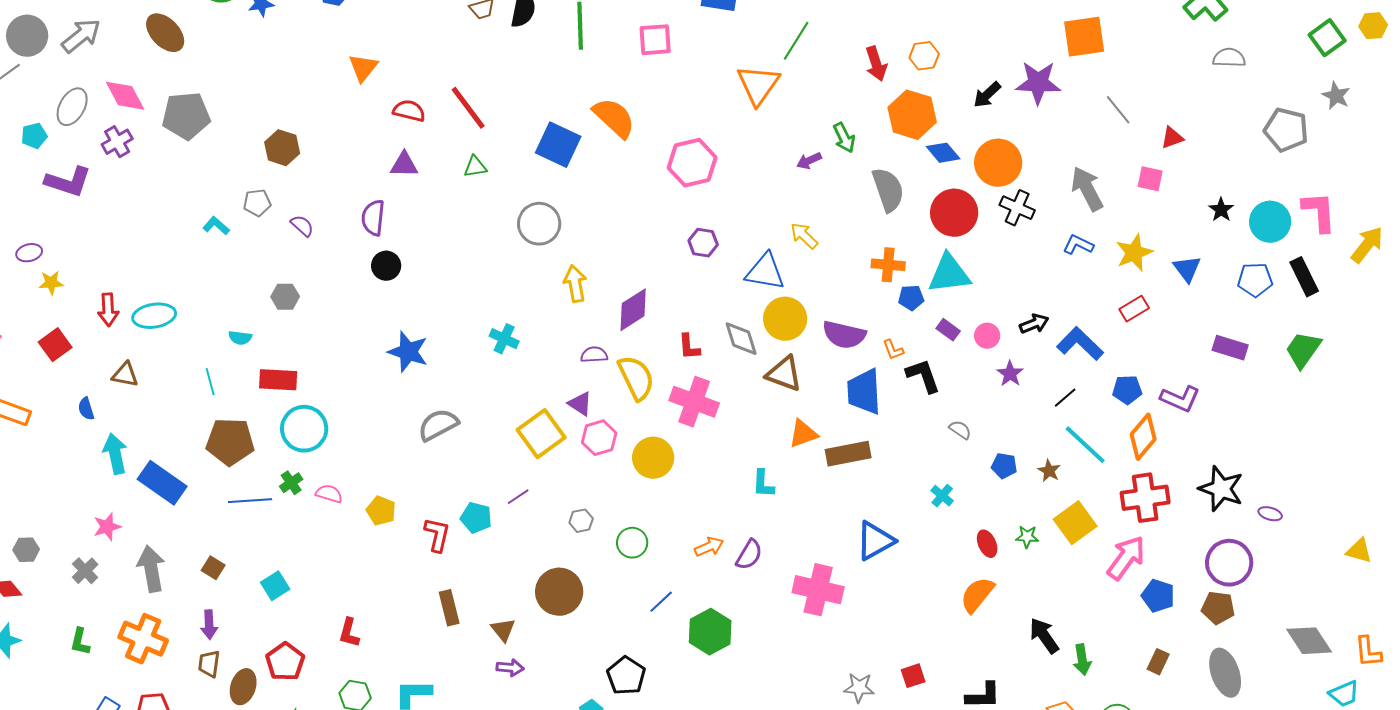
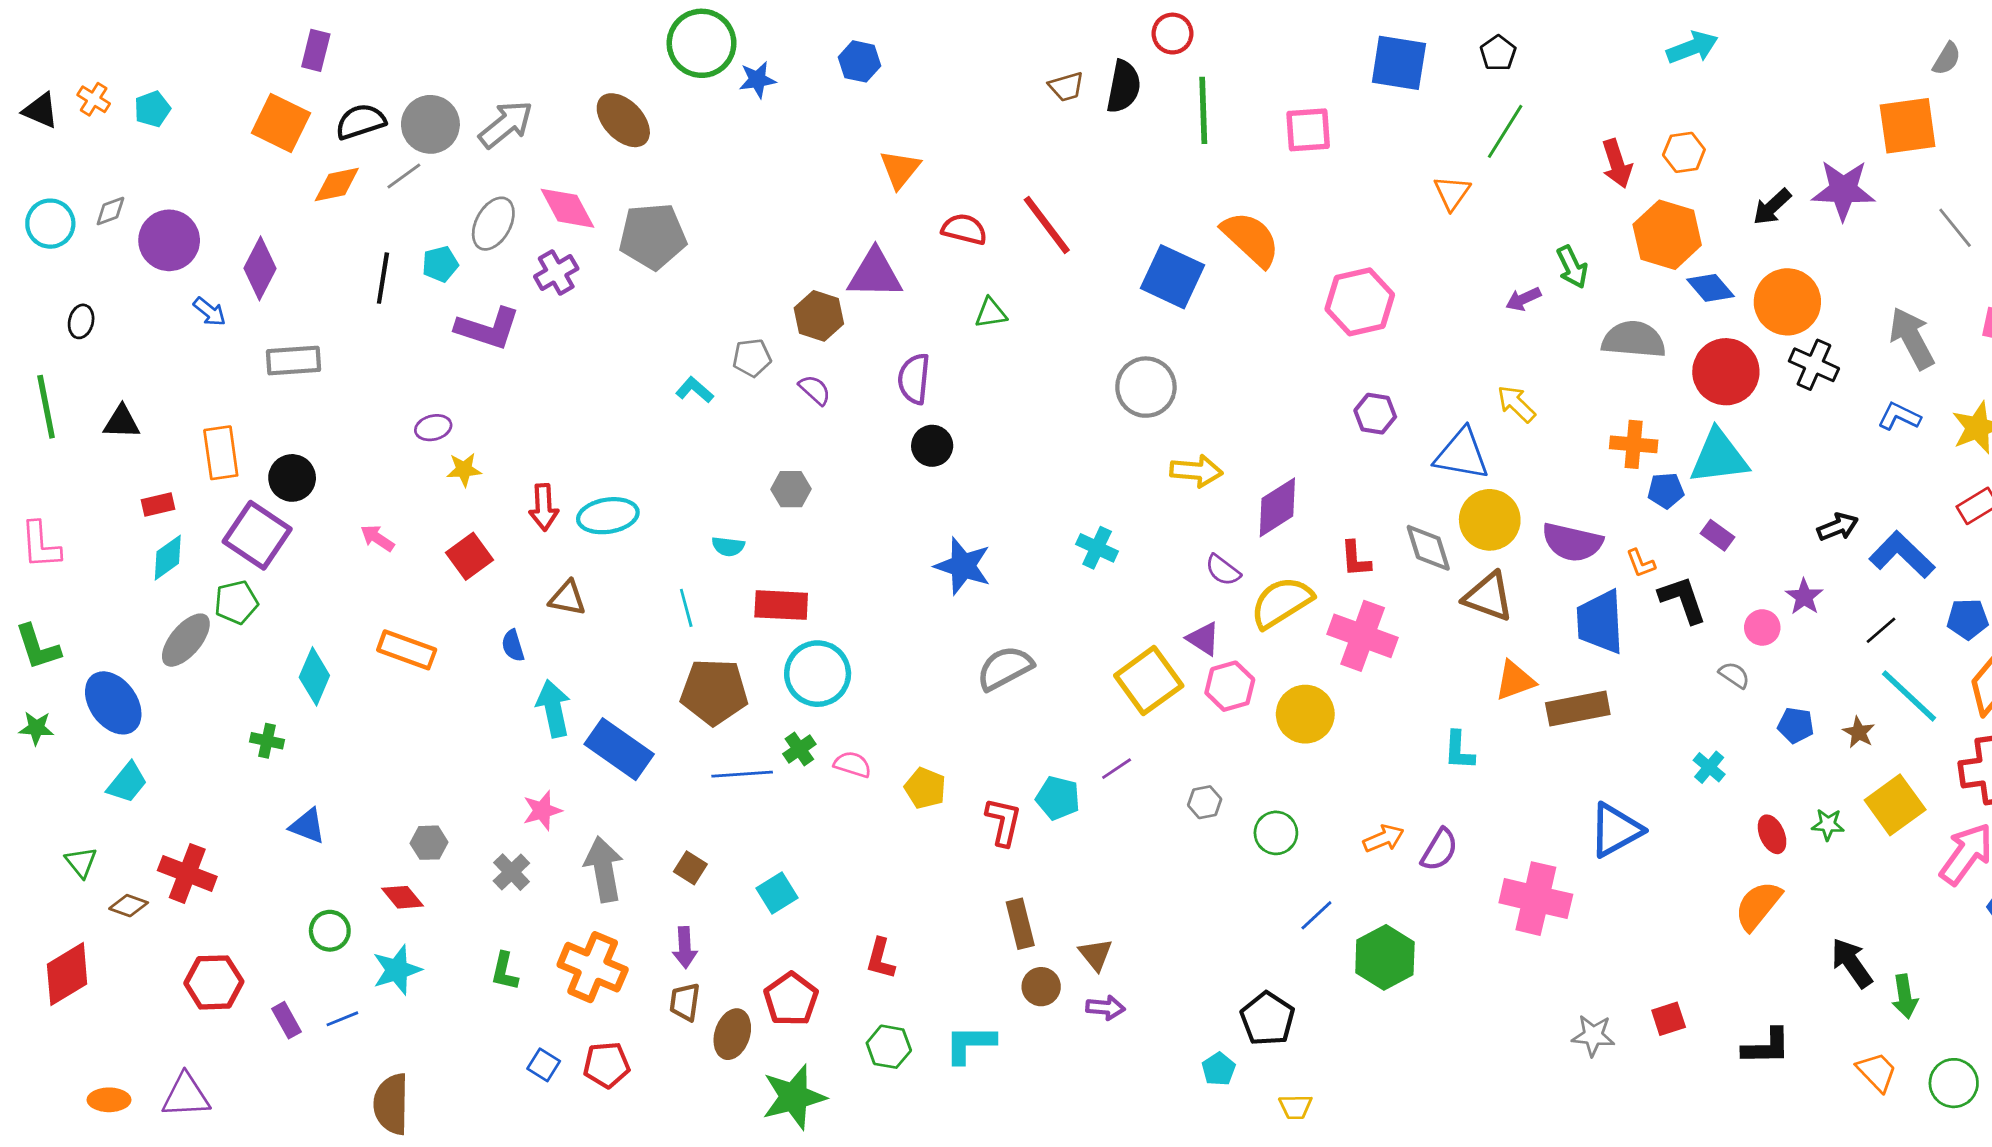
orange triangle: (758, 85) -> (1452, 193), size x0.6
brown hexagon: (282, 148) -> (819, 316), moved
purple triangle: (404, 165) -> (875, 274), moved, size x1.4
green triangle: (475, 167) -> (991, 313), moved
gray semicircle: (888, 190) -> (1634, 340), turned -66
yellow arrow: (575, 284) -> (1196, 471), turned 105
pink circle: (987, 336) -> (1762, 627), moved
purple semicircle: (594, 355) -> (1223, 570), turned -140
yellow semicircle: (636, 378) -> (1282, 602), turned -96
brown circle: (559, 592) -> (1041, 987), moved, size x0.6

